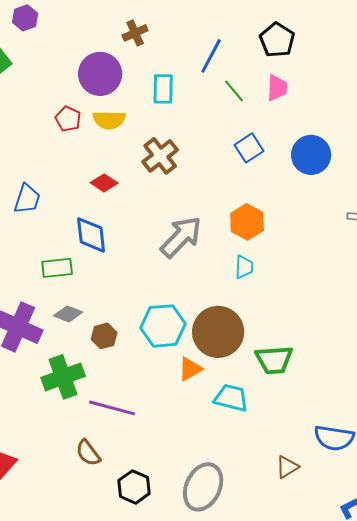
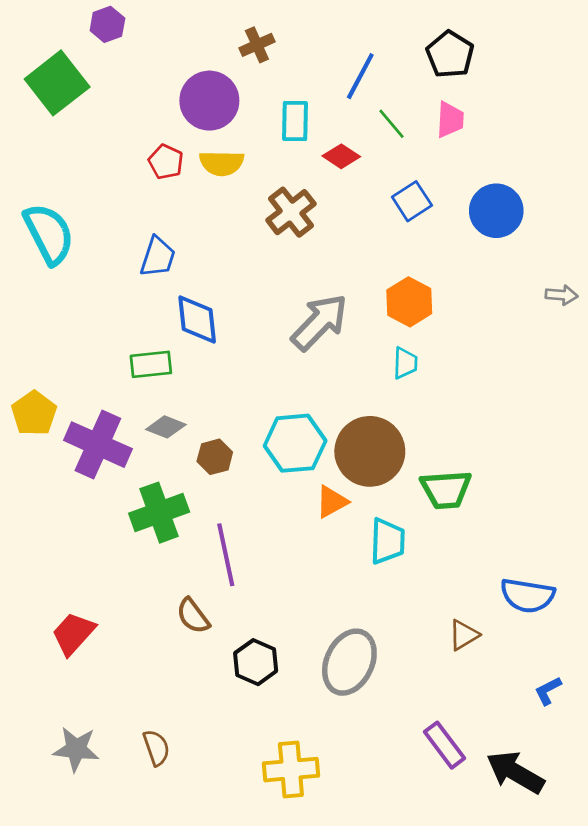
red diamond: (104, 183) -> (341, 156), moved
blue trapezoid: (27, 199) -> (158, 257), moved
cyan trapezoid: (231, 398) -> (387, 541), turned 78
purple line: (112, 408) -> (226, 555), turned 63

